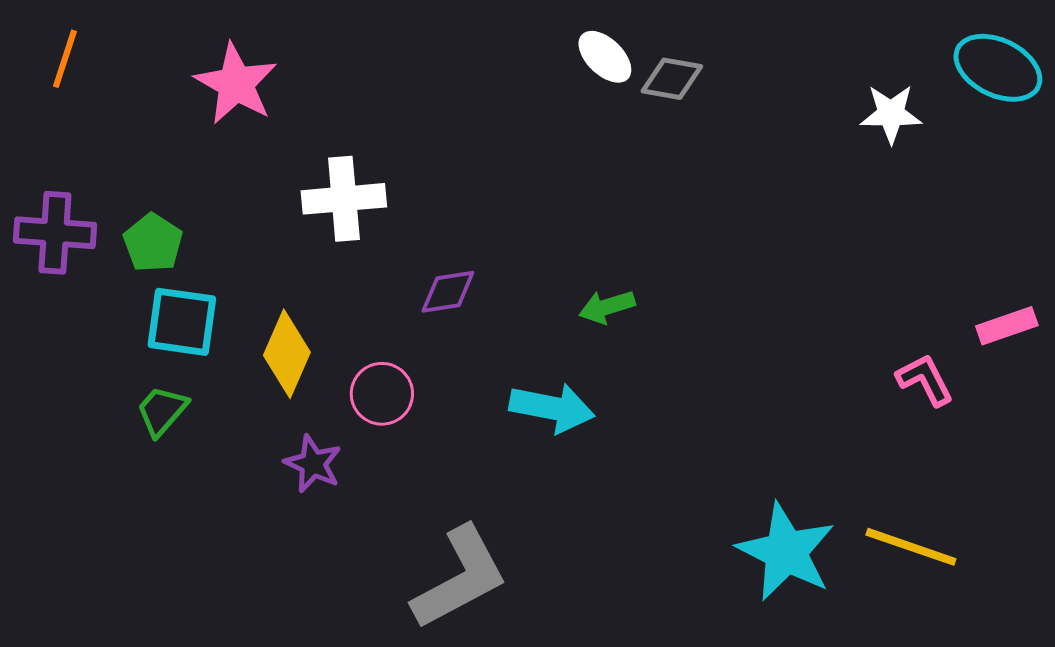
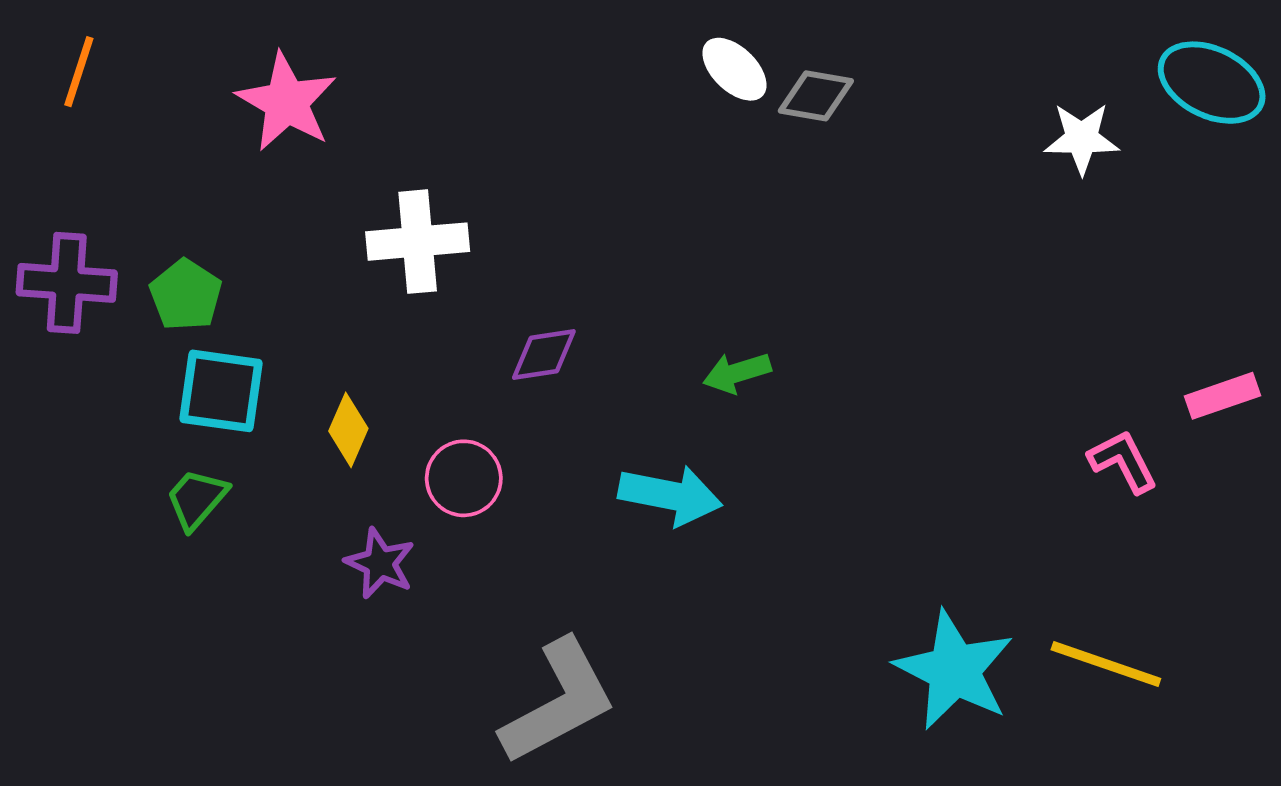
yellow diamond: (287, 354) -> (348, 430), size x0.7

